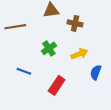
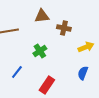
yellow arrow: (79, 54) -> (86, 47), moved
blue line: (24, 71) -> (17, 72), turned -72

